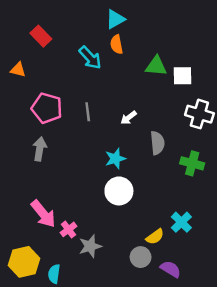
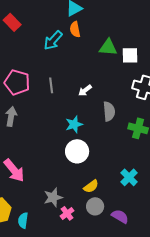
cyan arrow: (90, 58) -> (53, 40), turned 85
pink cross: (68, 229) -> (67, 213), moved
yellow semicircle: (155, 237) -> (91, 186), moved

